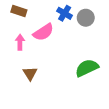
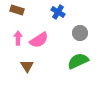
gray circle: (86, 18) -> (80, 33), moved
pink semicircle: (43, 32) -> (39, 40), moved

